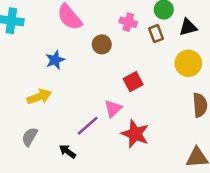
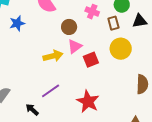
blue star: (55, 60) -> (17, 23), moved
yellow circle: (188, 63) -> (121, 49), moved
yellow arrow: (39, 97) -> (53, 56), moved
pink triangle: (113, 109) -> (75, 46), moved

